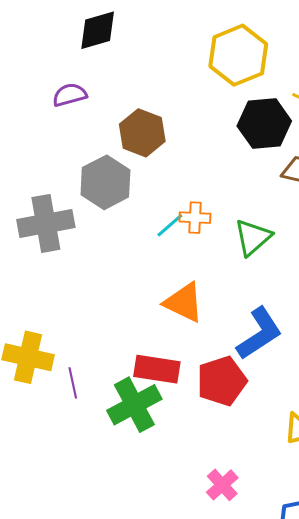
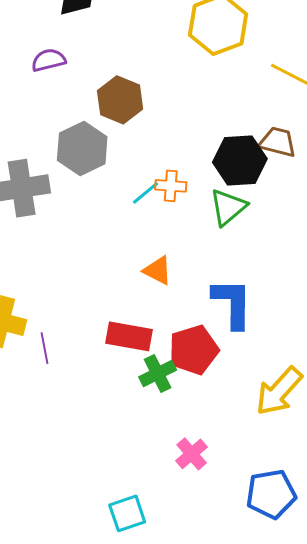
black hexagon: (264, 124) -> (240, 161), moved
orange triangle: (184, 302) -> (158, 270), size x0.7
blue L-shape: (259, 333) -> (232, 303), turned -58
green cross: (134, 405) -> (158, 374), moved, size x0.7

